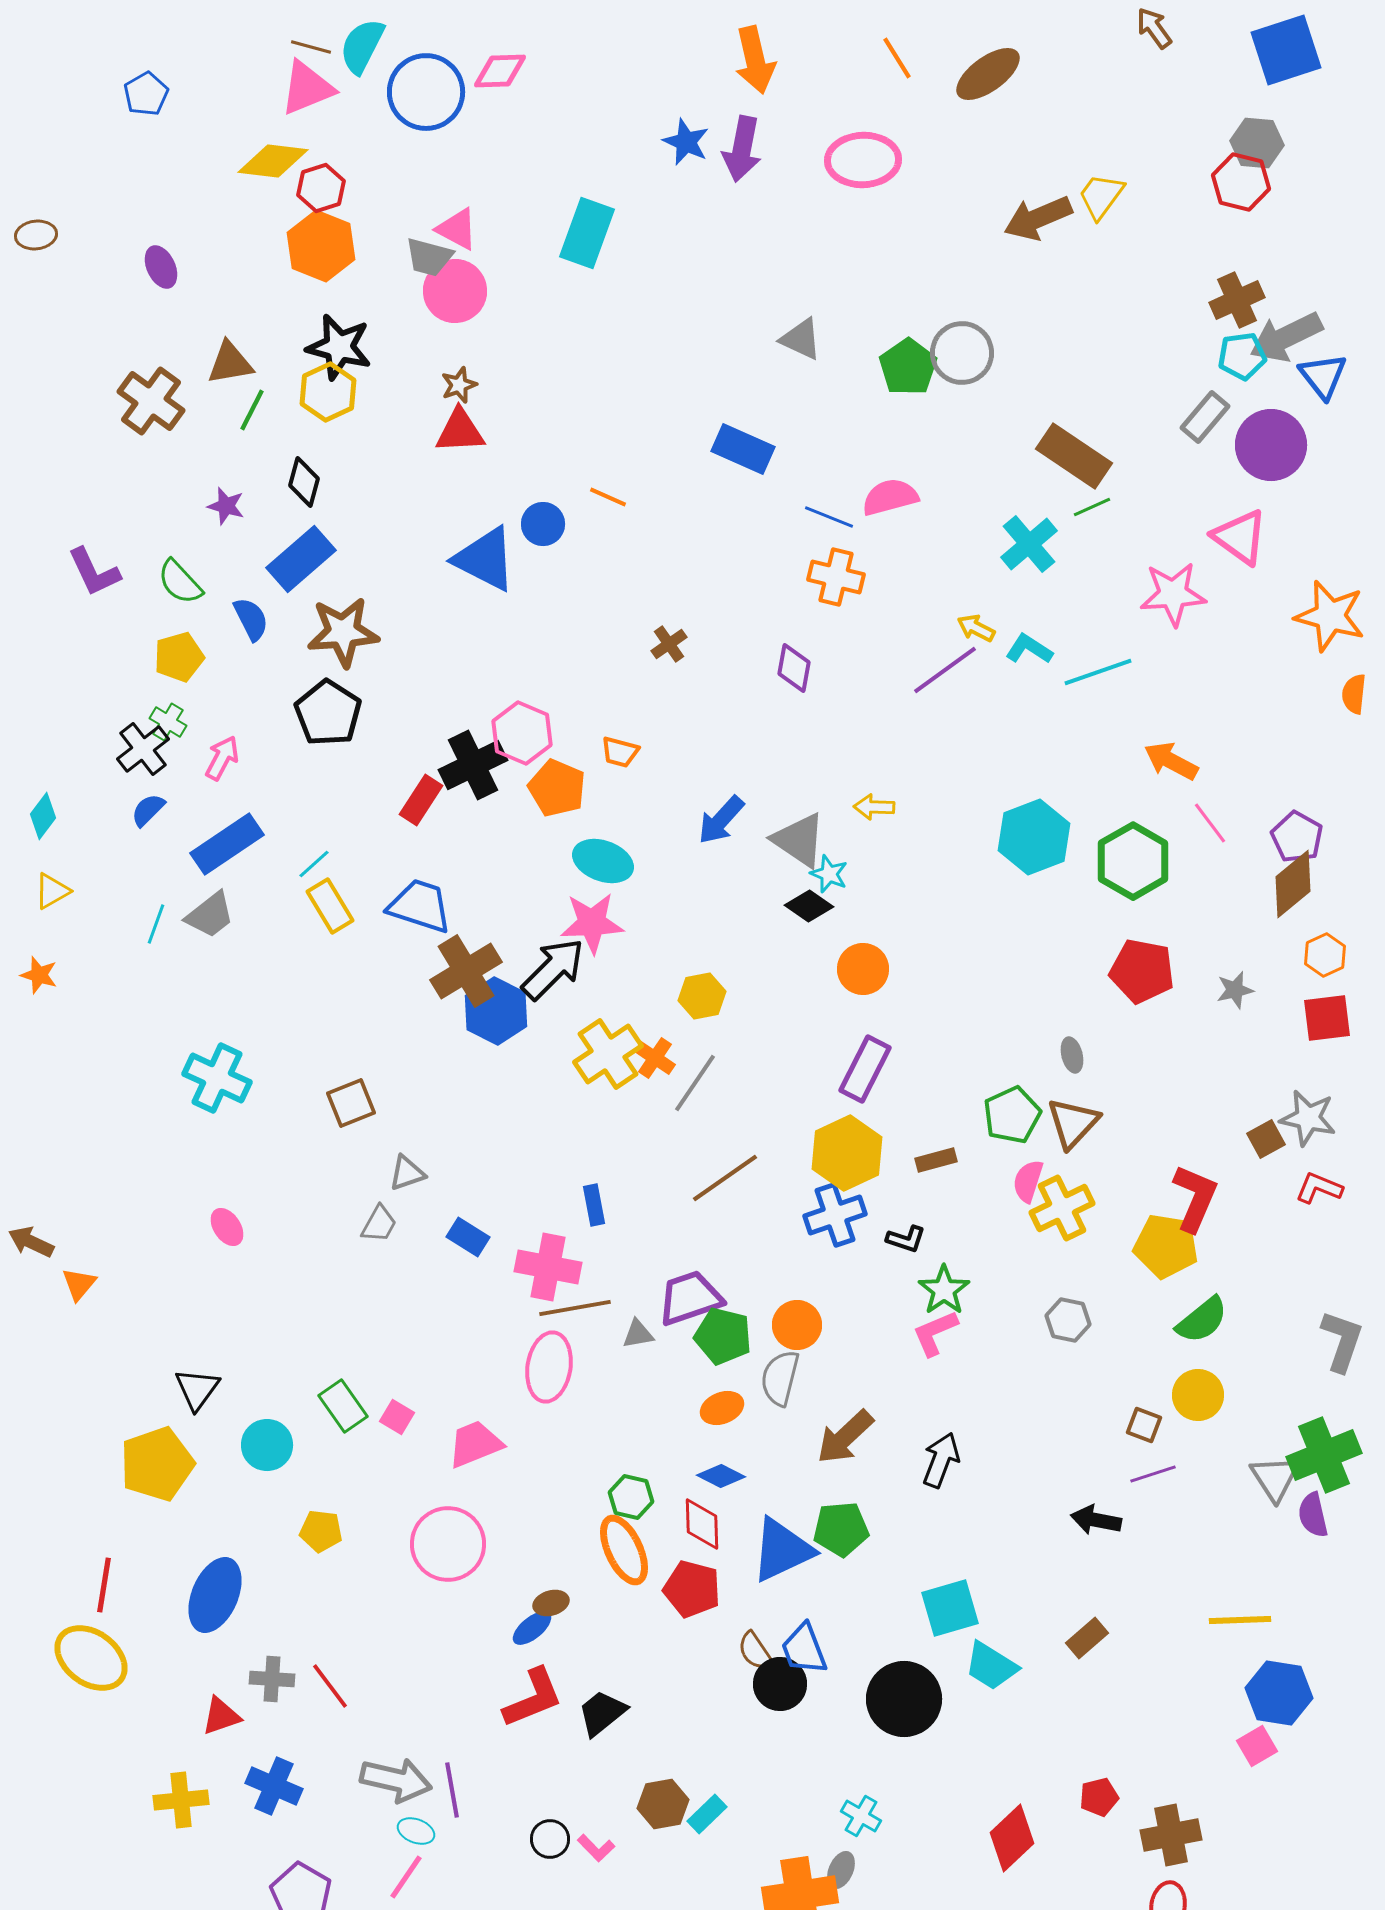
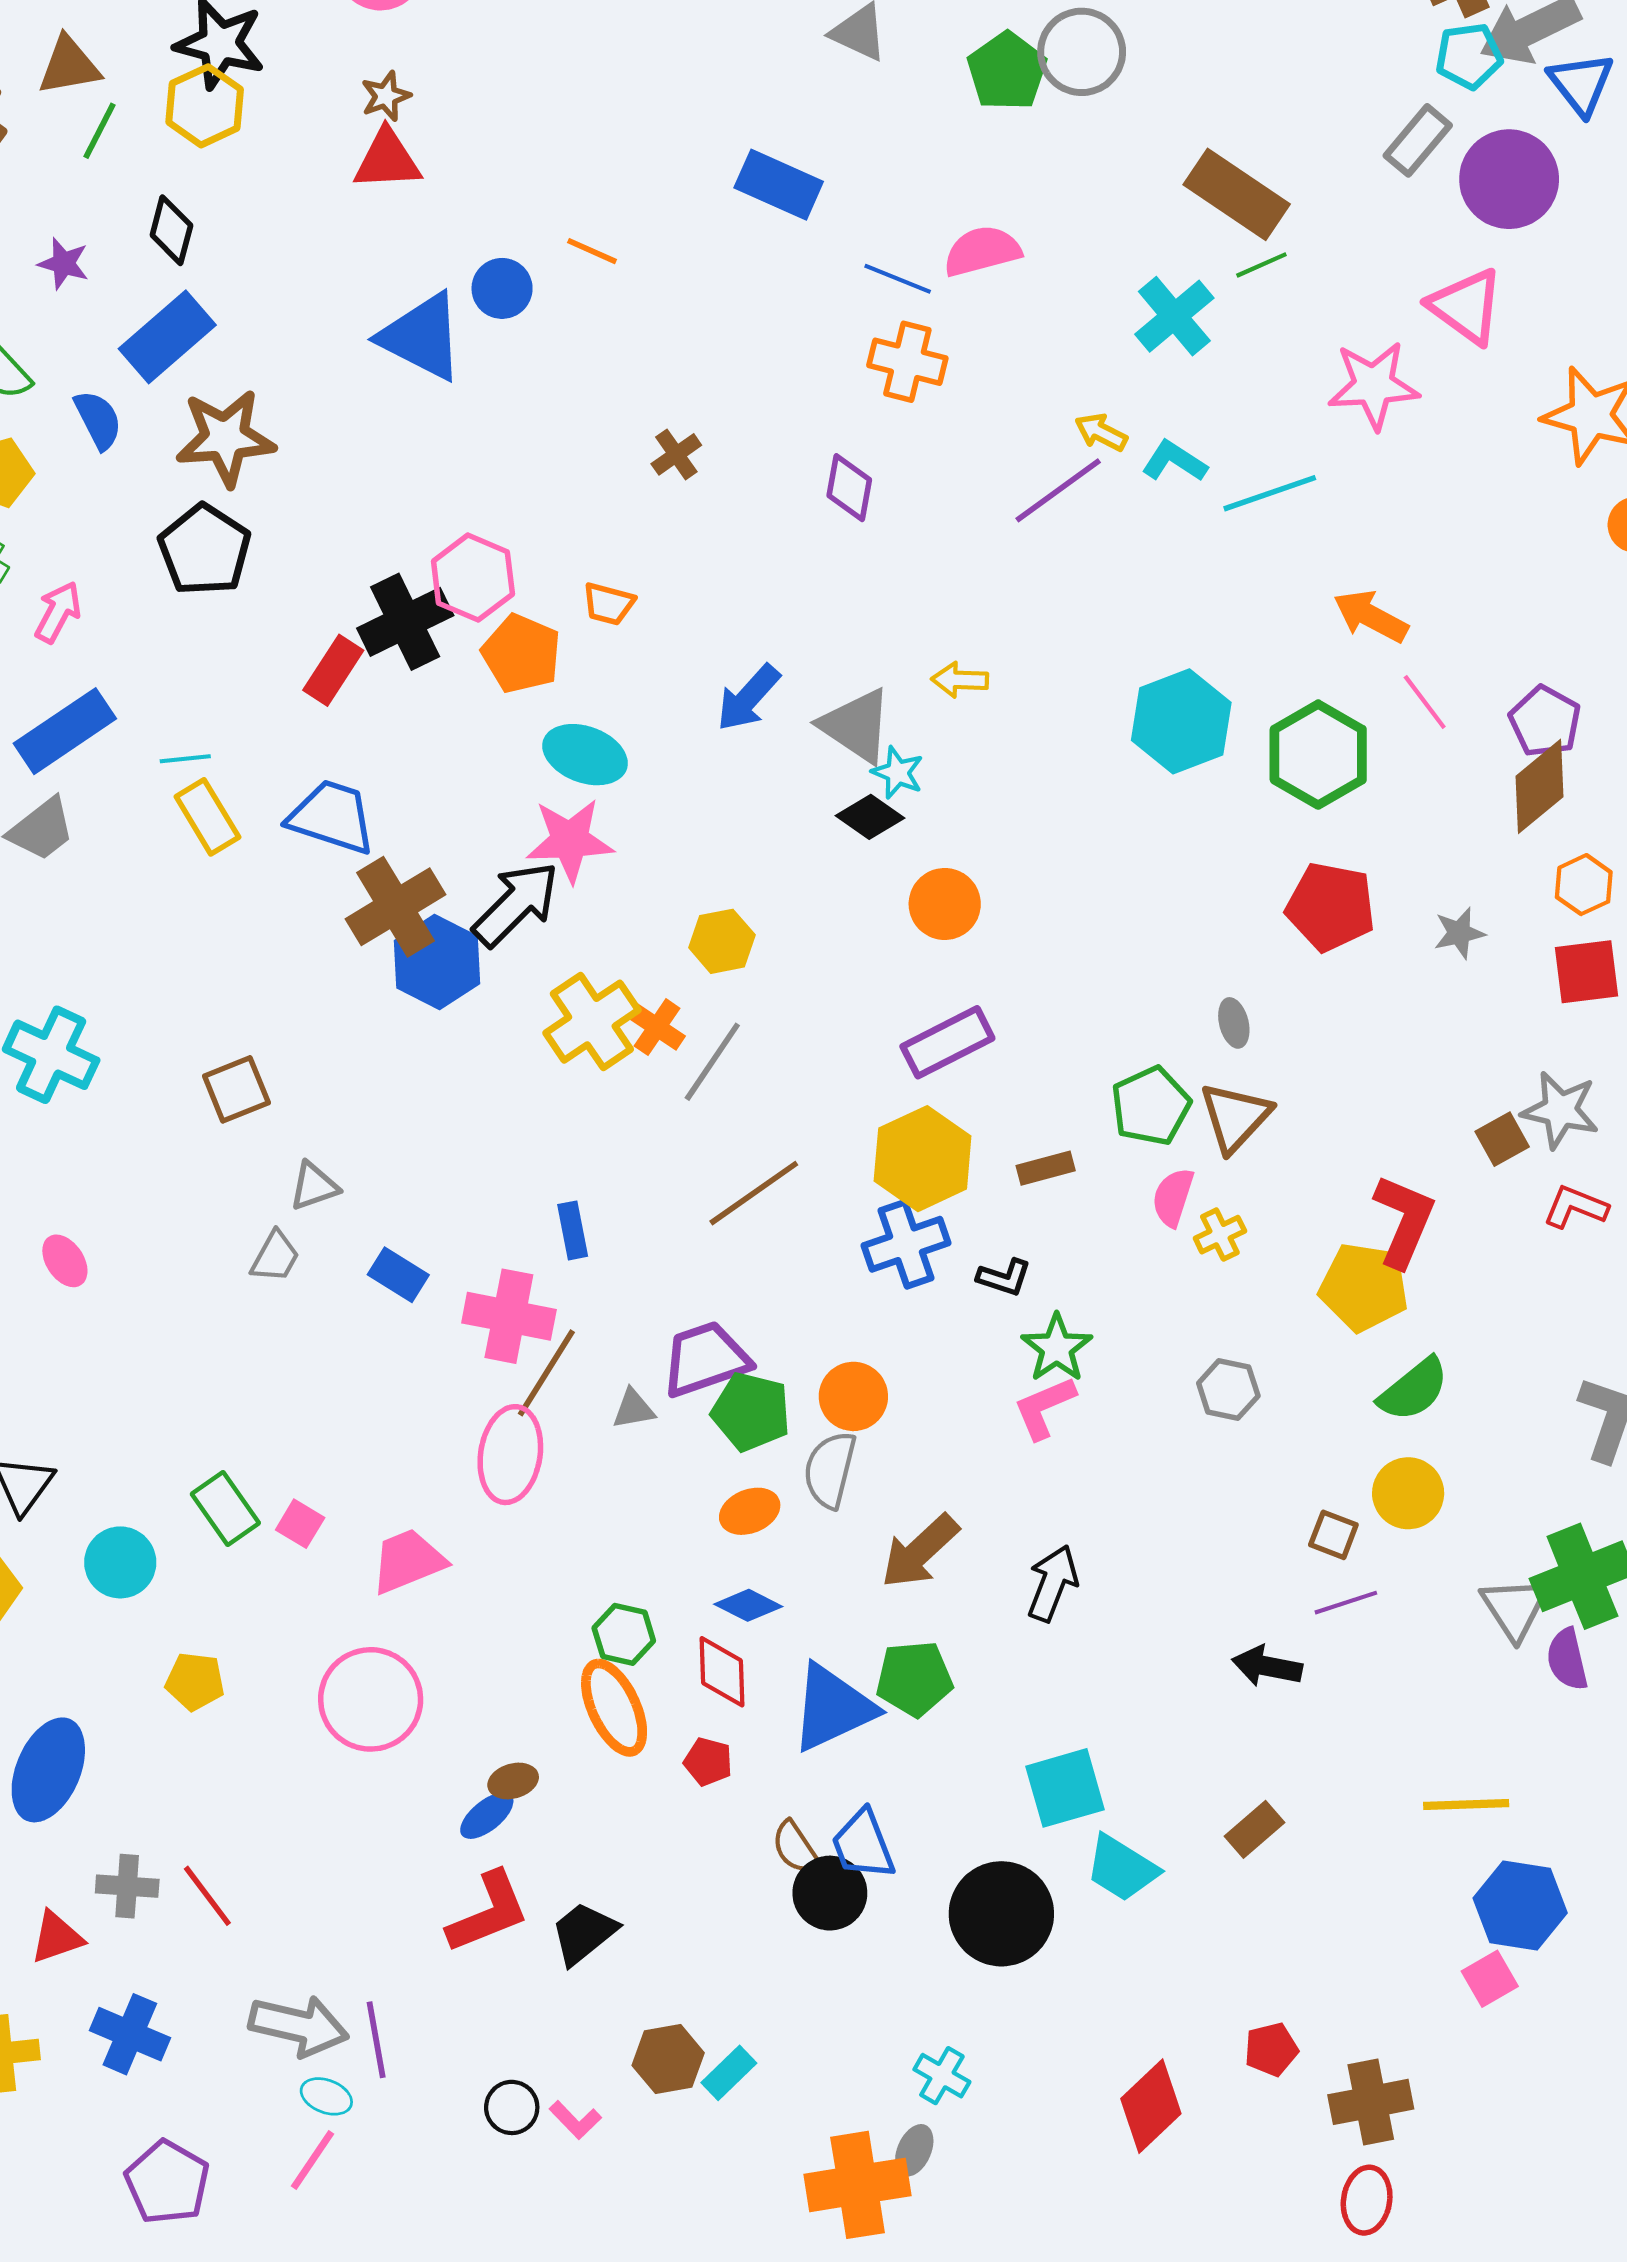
cyan line: (314, 864) -> (185, 759), turned 36
purple rectangle: (865, 1069) -> (947, 1042), turned 36
yellow cross: (1062, 1208) -> (1220, 1235), size x0.6
brown line: (575, 1308) -> (546, 1373), turned -48
red pentagon: (692, 1589) -> (708, 1762), size x0.6

